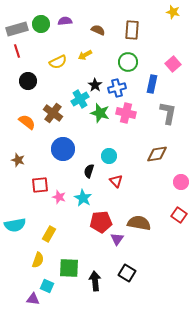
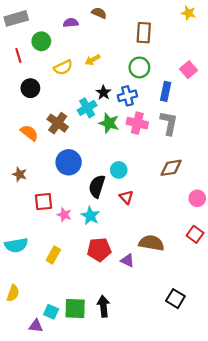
green circle: (41, 24) -> (41, 41), moved
gray rectangle: (17, 29) -> (16, 18), moved
brown semicircle: (98, 30) -> (99, 13), moved
gray L-shape: (168, 113) -> (169, 123), moved
black semicircle: (89, 171) -> (97, 186), size x1.5
red pentagon: (101, 222) -> (99, 250), moved
purple triangle: (117, 239) -> (127, 260), turned -40
yellow semicircle: (38, 260) -> (13, 293), moved
green square: (69, 268) -> (75, 308), moved
black square: (127, 273) -> (175, 299), moved

